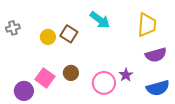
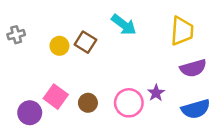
brown circle: (71, 73) -> (88, 103), moved

